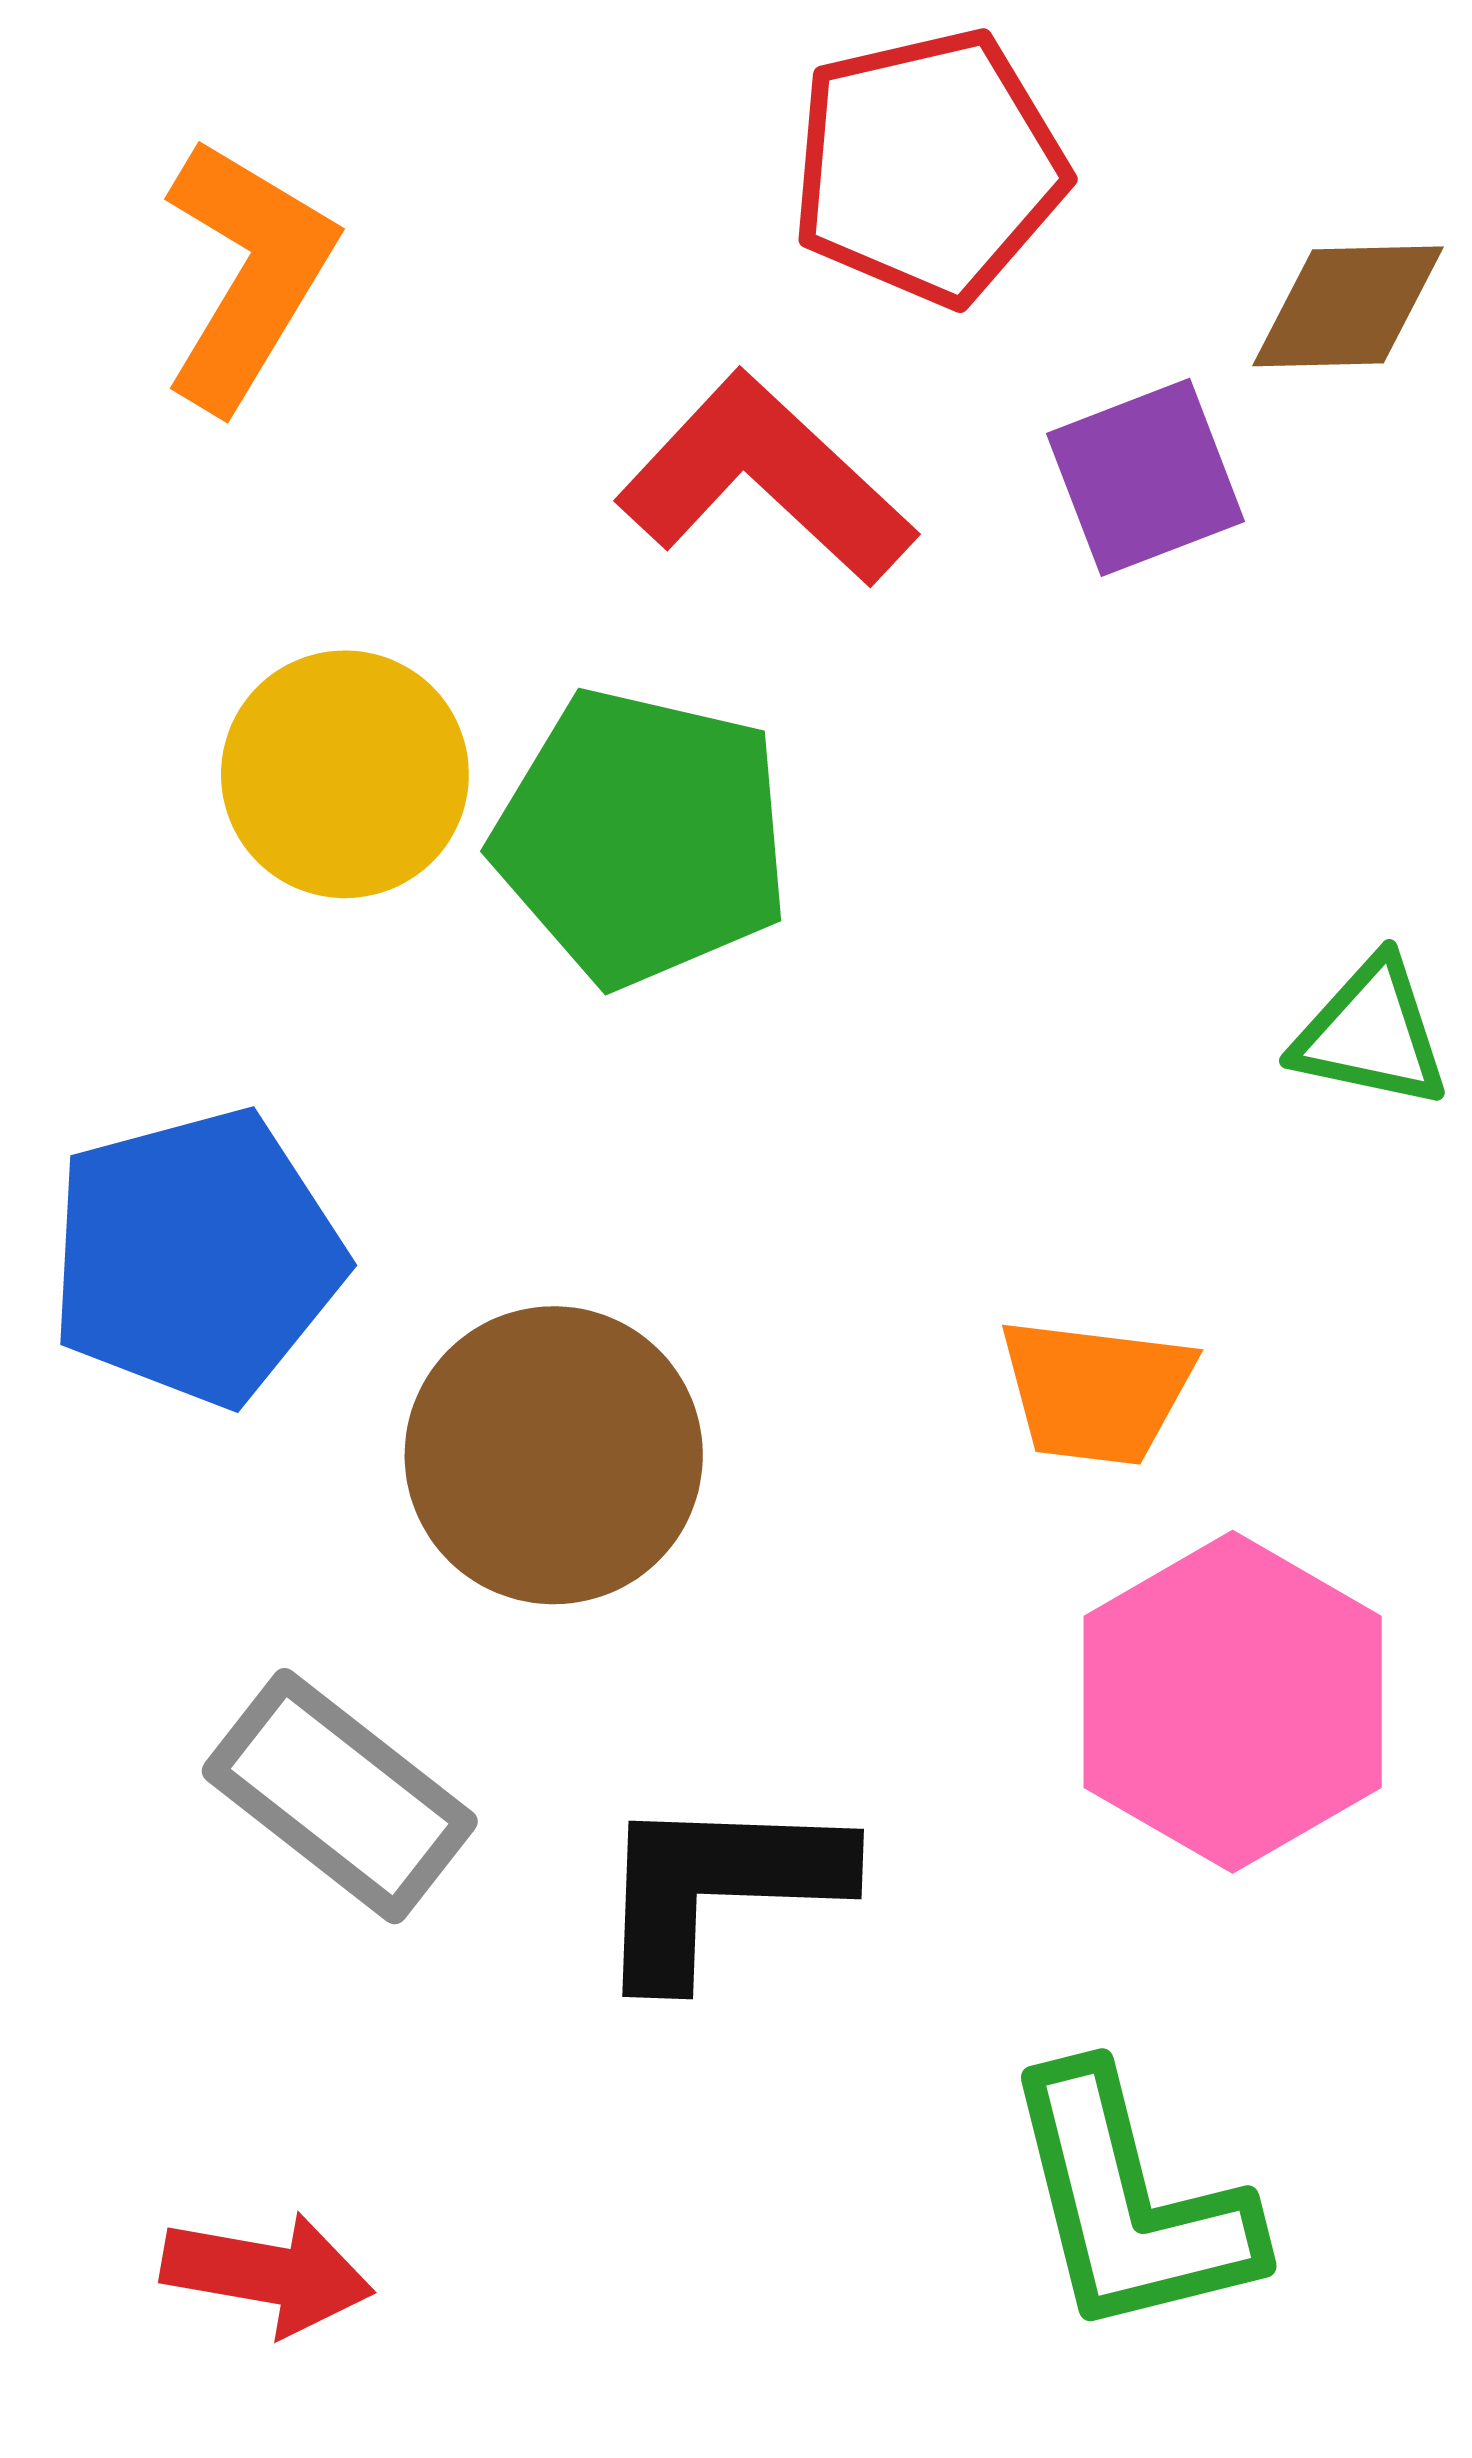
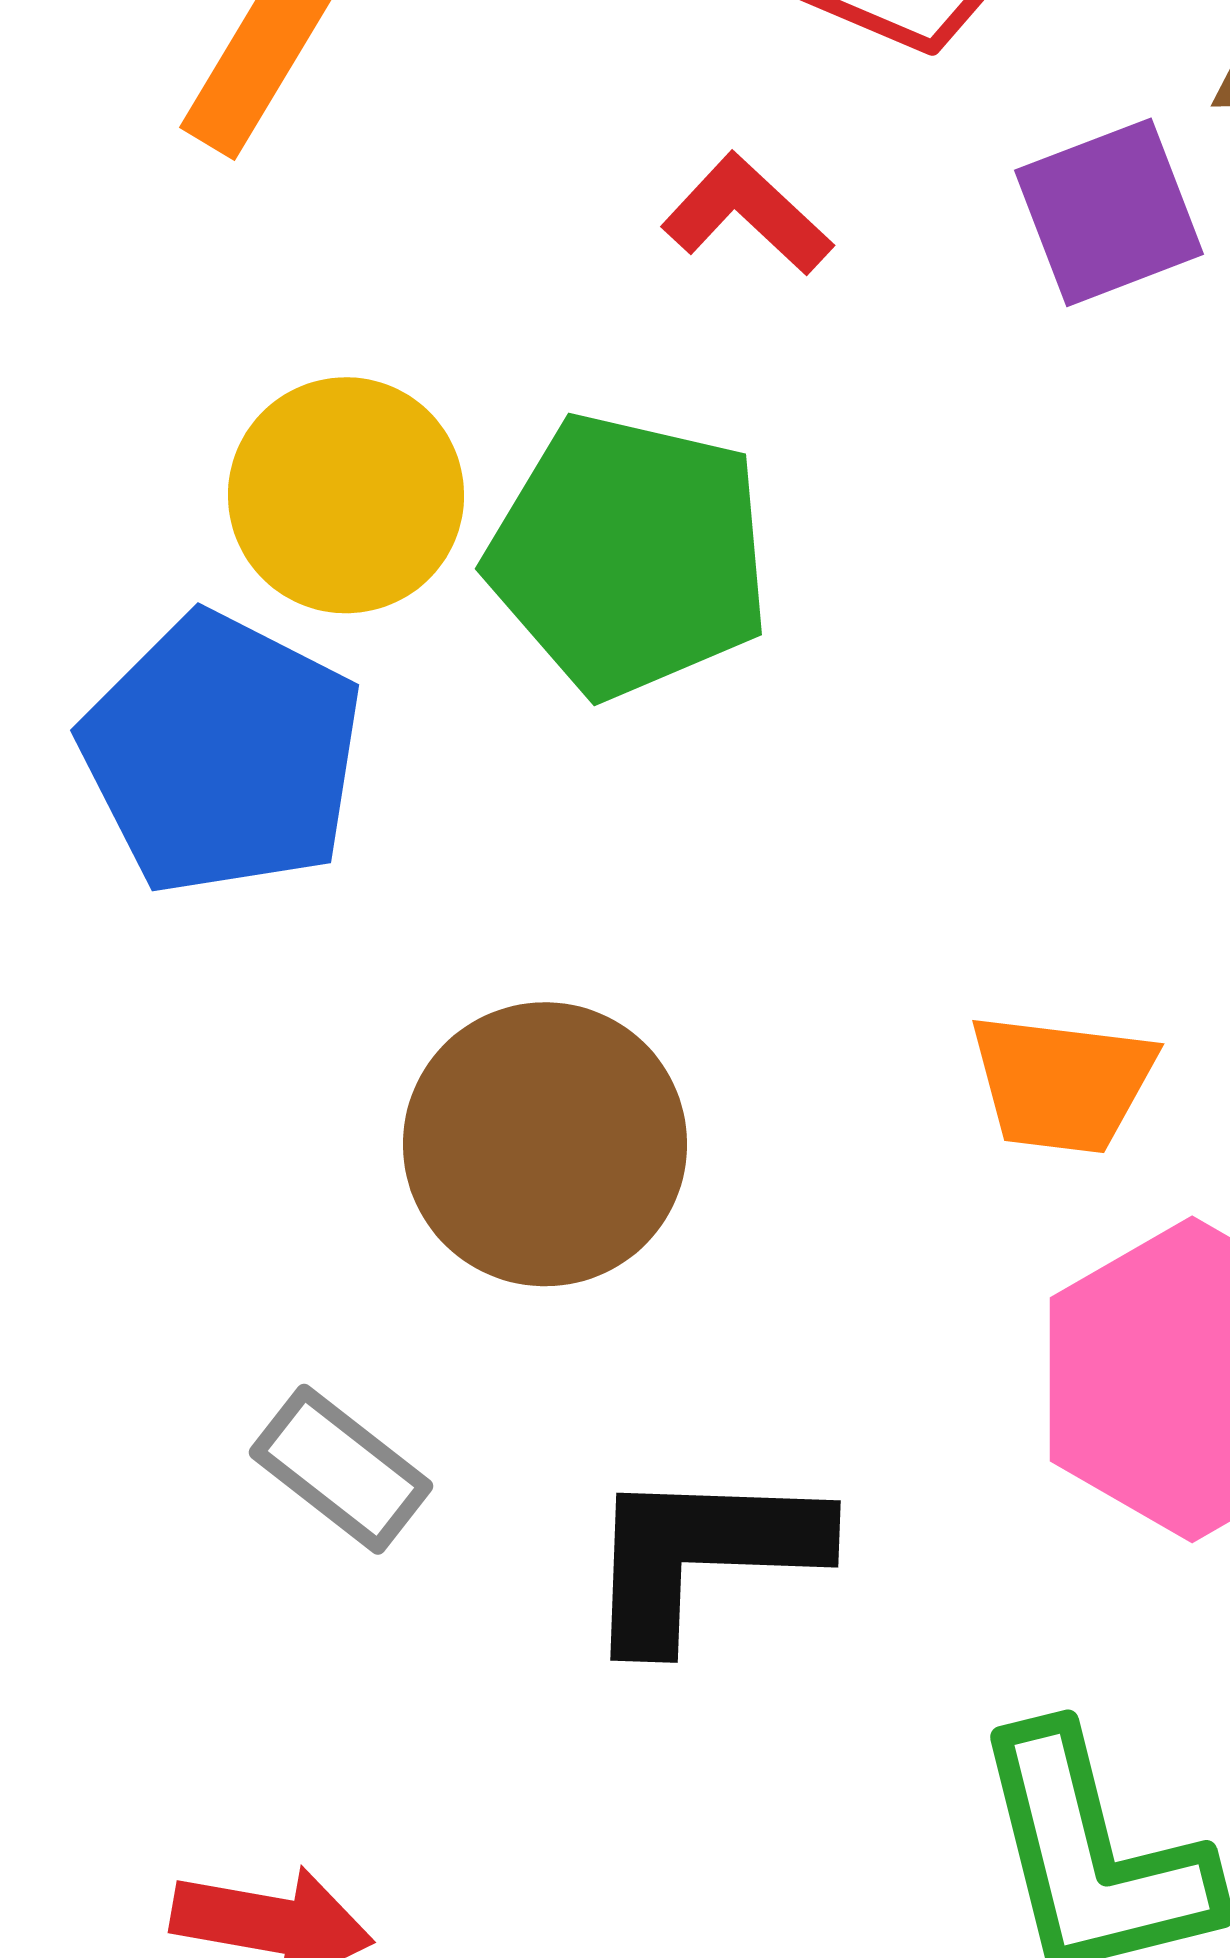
red L-shape: (766, 479) -> (747, 214), size x0.6
blue pentagon: (196, 1257) -> (222, 754), moved, turned -30
gray rectangle: (340, 1796) -> (341, 1469), size x0.7

